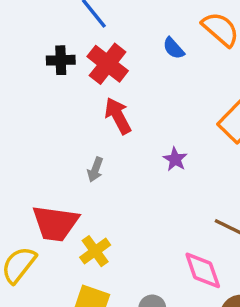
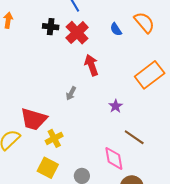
red arrow: (118, 116) -> (91, 65), moved
purple star: (175, 159) -> (116, 106), moved
gray arrow: (95, 170) -> (71, 93), moved

